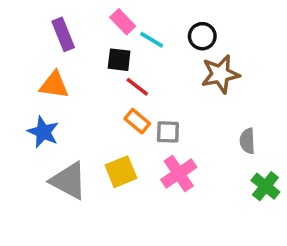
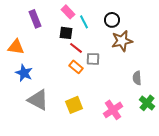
cyan line: (152, 40) -> (84, 22), turned 32
orange triangle: (54, 85) -> (16, 47), moved
gray square: (168, 132) -> (93, 59), moved
yellow square: (121, 172) -> (74, 105), moved
pink cross: (179, 173) -> (113, 110), moved

